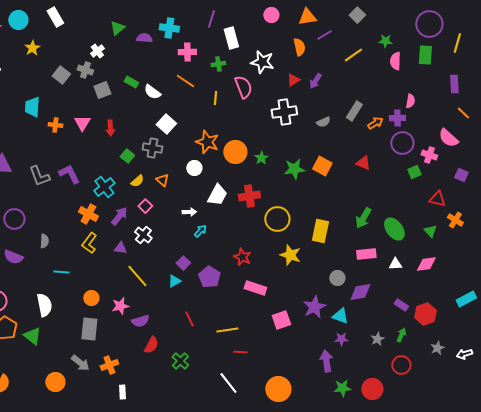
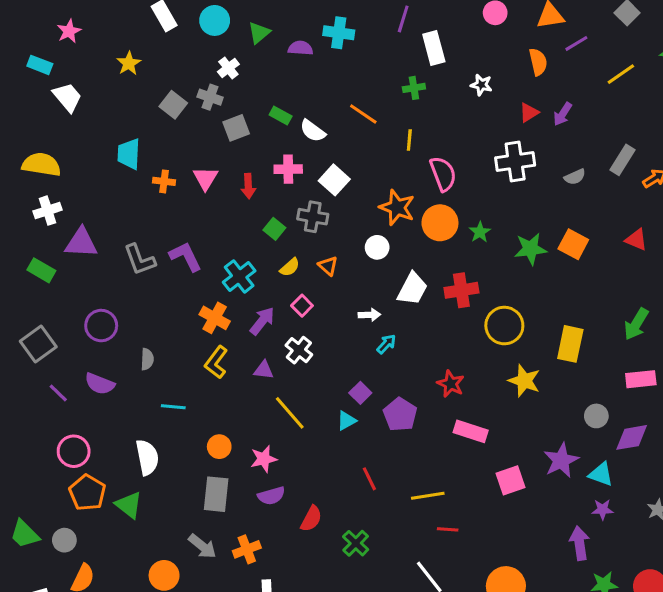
cyan circle: (18, 20) -> (215, 20), moved
pink cross: (187, 52) -> (288, 169), moved
white star: (262, 62) -> (481, 85), size x0.6
pink semicircle: (243, 87) -> (443, 174), moved
purple semicircle: (140, 321) -> (271, 496), moved

